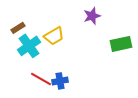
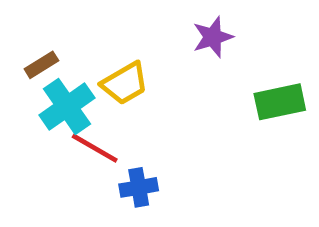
red line: (41, 79) -> (95, 148), moved

